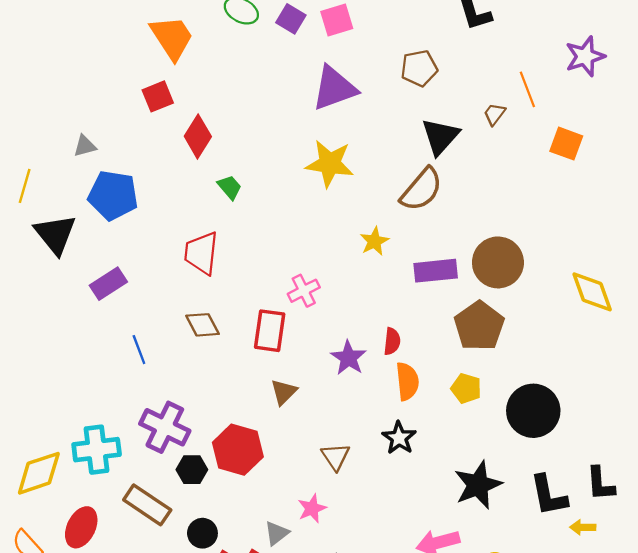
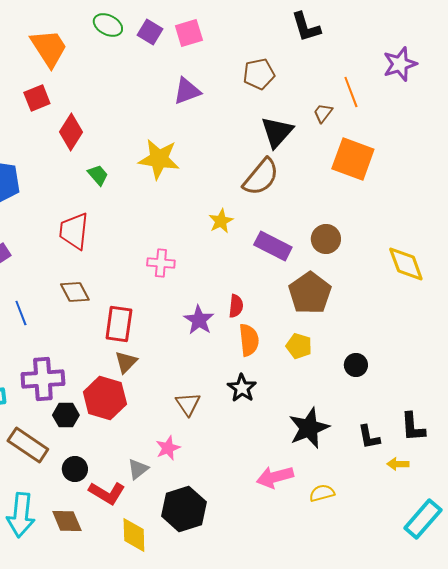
purple triangle: (334, 88) -> (187, 91), size x0.7
orange square: (566, 144) -> (353, 159), moved, size x1.5
yellow star: (330, 164) -> (159, 159), moved
brown circle: (498, 262) -> (326, 239), size x0.7
purple rectangle: (436, 271) -> (273, 246), turned 33
pink cross: (304, 291) -> (161, 263), turned 32
red rectangle: (270, 331) -> (119, 324), moved
brown triangle: (284, 392) -> (126, 362), moved
black circle: (533, 411) -> (356, 365), size x0.5
purple cross: (165, 427) -> (43, 379), turned -30
black L-shape: (549, 496) -> (369, 437), size x0.7

